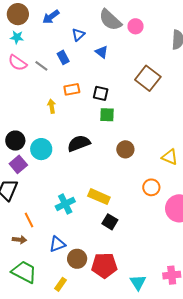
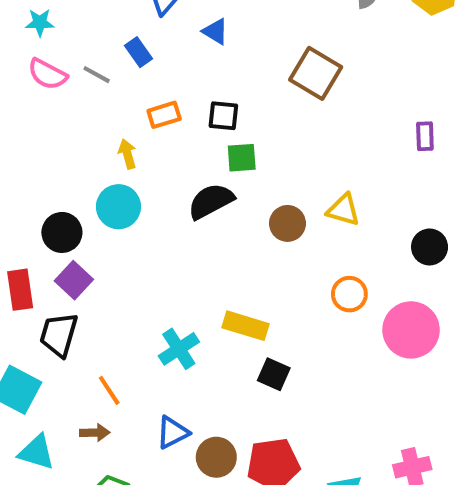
black semicircle: (79, 143) -> (211, 201), moved
cyan circle: (41, 149) -> (118, 207), moved
yellow triangle: (170, 157) -> (343, 210), moved

